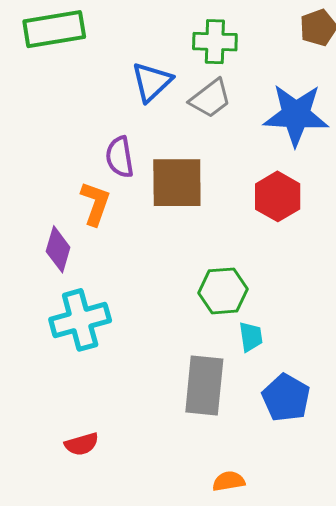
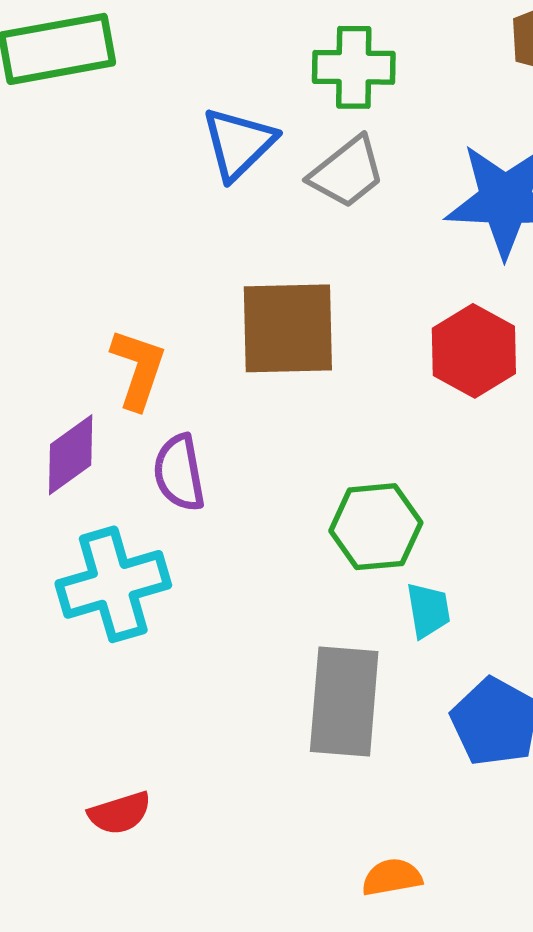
purple semicircle: (120, 157) -> (179, 473), moved
purple diamond: (58, 249) -> (71, 455), turned 39

